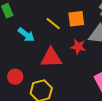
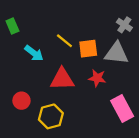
orange square: (76, 19) -> (88, 49), moved
red star: (78, 47) -> (97, 78), moved

